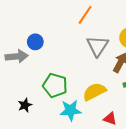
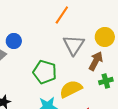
green pentagon: (55, 85) -> (45, 72), moved

